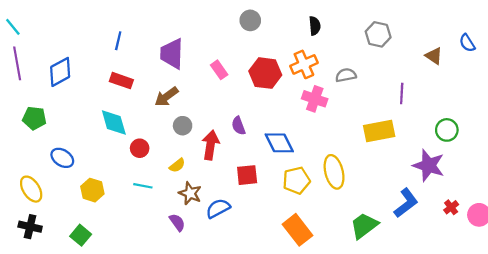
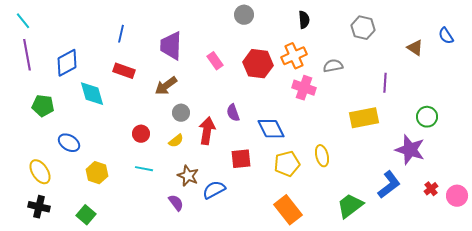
cyan diamond: (114, 122) -> (92, 94), moved
yellow semicircle: (177, 165) -> (176, 141), moved
yellow ellipse: (334, 172) -> (322, 156), size x0.7

